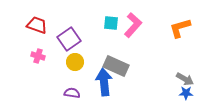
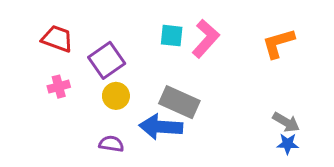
pink cross: (38, 56) -> (59, 87), turned -32
blue arrow: (104, 82) -> (161, 127), turned -80

